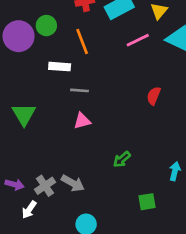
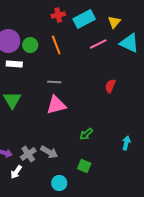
green circle: (46, 26) -> (30, 45), moved
white rectangle: (60, 67) -> (14, 64), moved
pink triangle: (82, 121) -> (56, 105), size x1.5
green square: (147, 202) -> (84, 166), moved, turned 32

